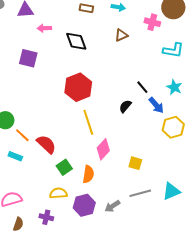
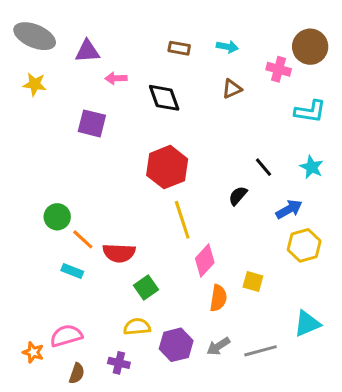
blue arrow: (156, 105) -> (289, 209), moved, turned -78
yellow hexagon: (173, 127) -> (304, 245), moved
red semicircle: (46, 144) -> (119, 253), turned 140
orange semicircle: (88, 174) -> (218, 298), moved
gray line: (140, 193) -> (260, 351), moved

